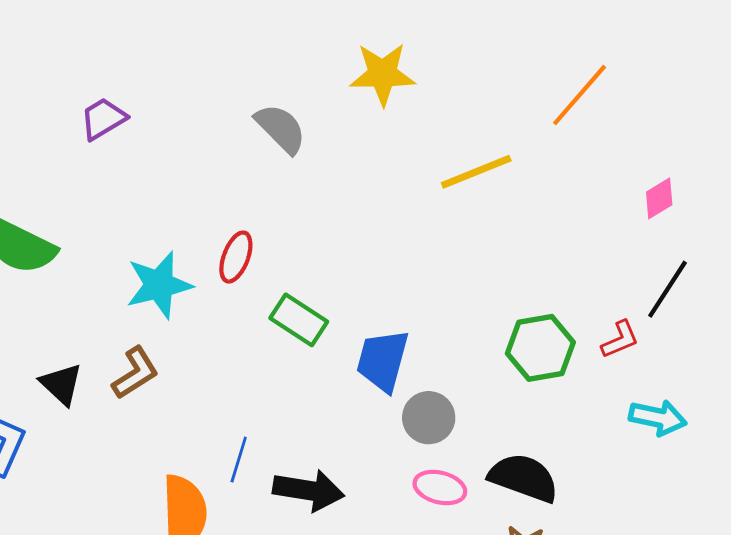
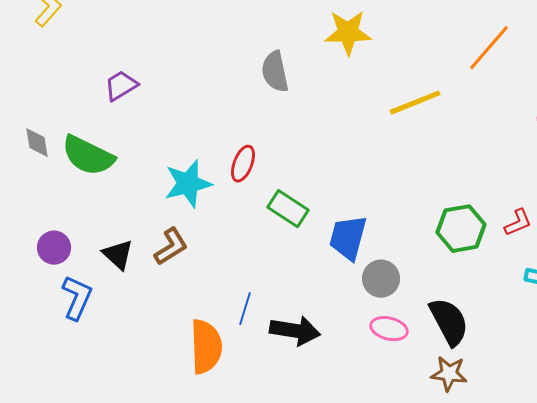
purple trapezoid: (103, 119) -> (121, 86), moved
gray semicircle: (281, 129) -> (275, 72), turned -147
black semicircle: (524, 478) -> (449, 322), turned 42

